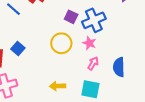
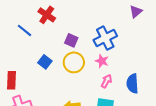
purple square: (71, 17) -> (71, 40), moved
blue square: (18, 48) -> (45, 62), moved

